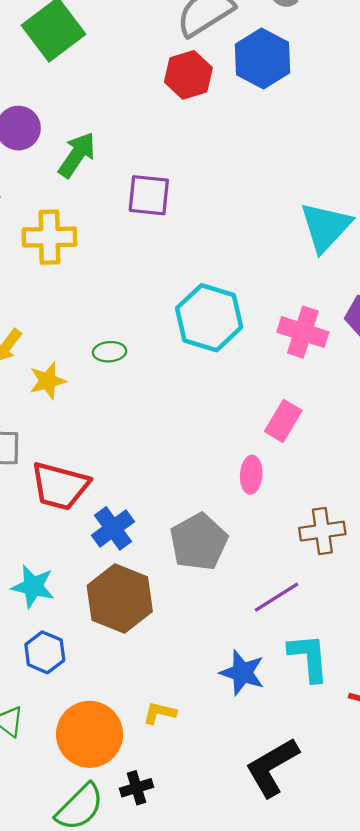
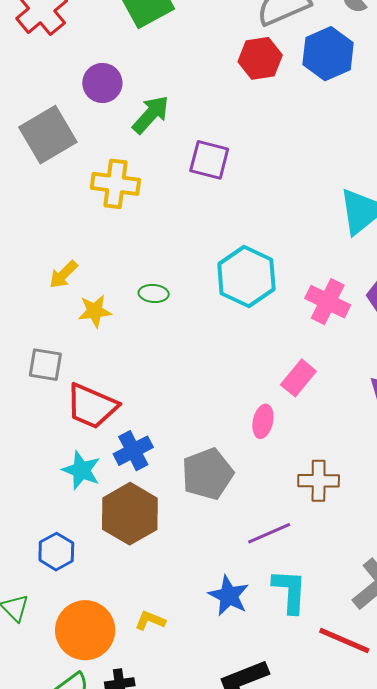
cyan star: (33, 586) -> (81, 470), moved

